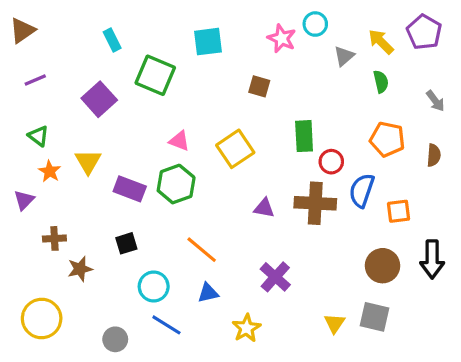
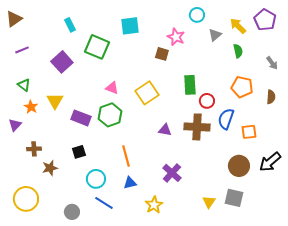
pink star: (282, 38) -> (176, 37), moved
orange line: (202, 250) -> (126, 156), turned 35
black arrow: (432, 259) -> (270, 162), turned 50

